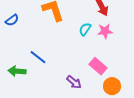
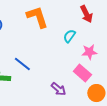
pink star: (105, 31) -> (89, 52), moved

